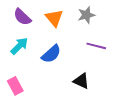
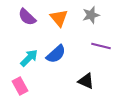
cyan arrow: (19, 46) -> (29, 58), moved

